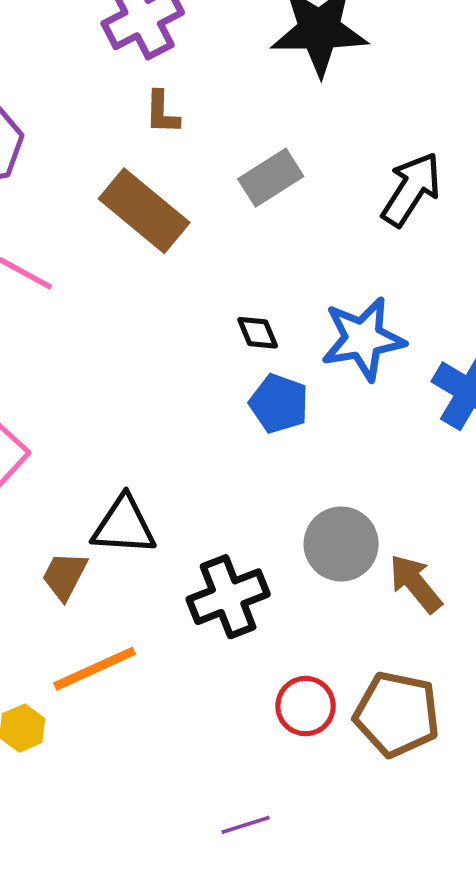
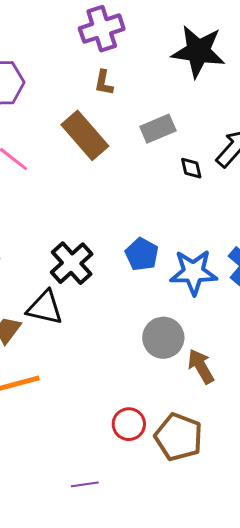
black diamond: (258, 333) -> (191, 168), moved
blue star: (363, 339) -> (193, 272), moved
black cross: (228, 597) -> (72, 263), moved, turned -30

